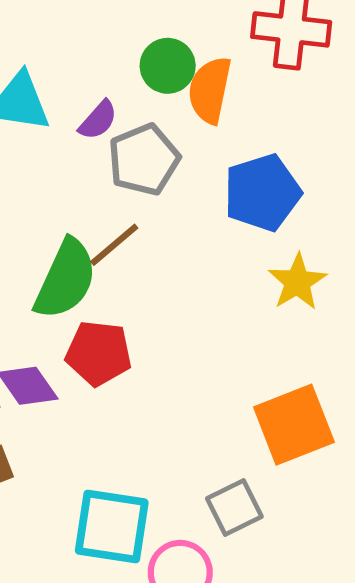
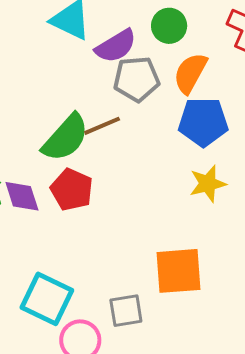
orange semicircle: (210, 90) -> (190, 73), moved
purple semicircle: (98, 120) -> (116, 46), size x1.5

